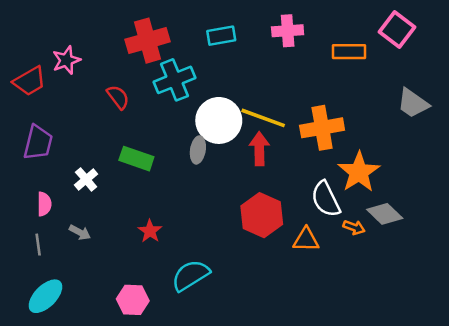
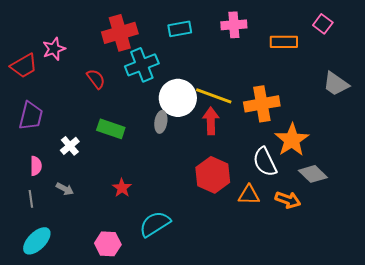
pink square: (397, 29) -> (323, 24), size x0.7
orange arrow: (354, 227) -> (288, 200), moved, size x1.4

